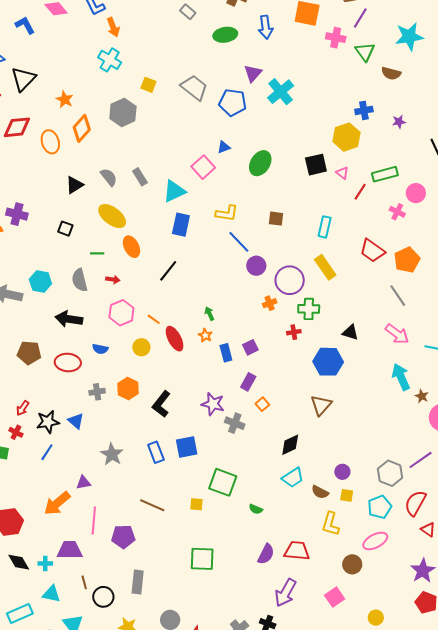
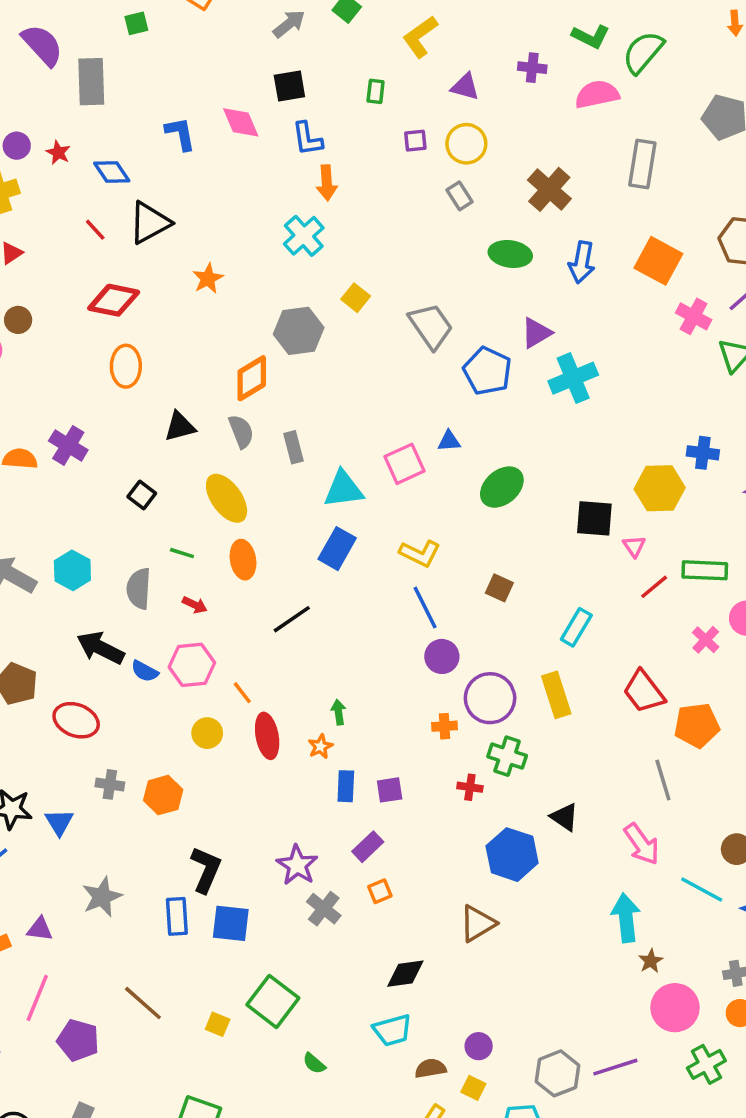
orange diamond: (82, 128) -> (252, 378), moved
orange ellipse: (50, 142) -> (126, 366), moved
blue semicircle: (100, 349) -> (145, 671), moved
black L-shape: (161, 404) -> (206, 870), moved, turned 148
brown semicircle: (320, 492) -> (430, 1068), turned 126

